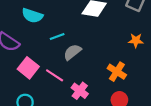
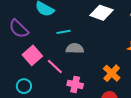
gray semicircle: (72, 52) -> (75, 48), turned 30
pink cross: (80, 91) -> (75, 84), turned -35

